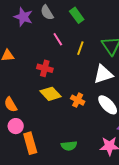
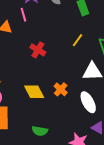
pink line: (58, 39) -> (23, 15), moved
yellow diamond: (50, 94) -> (34, 92), moved

